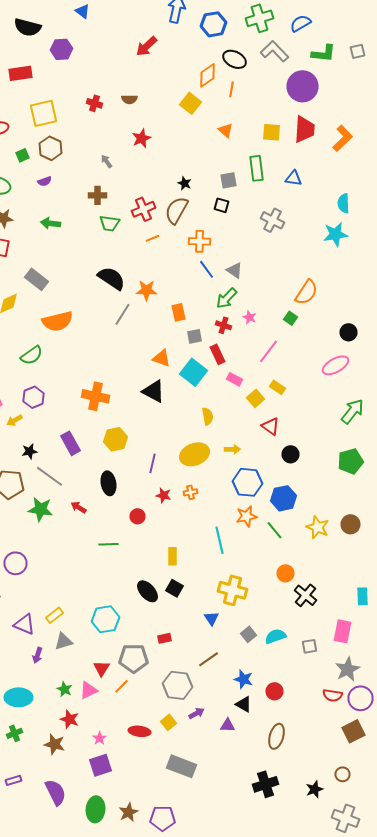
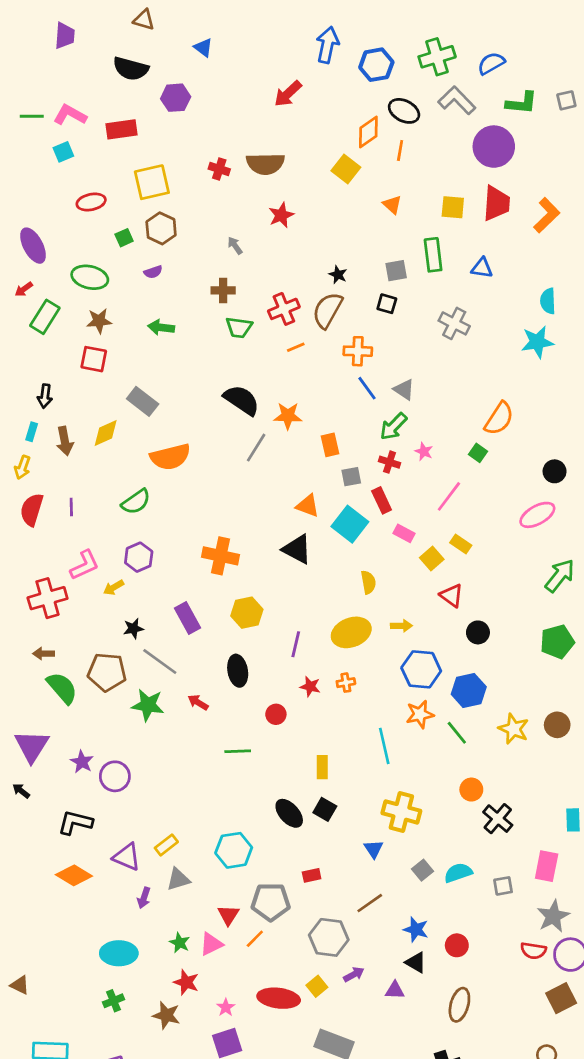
brown semicircle: (130, 99) -> (265, 164), size x1.8
red ellipse: (140, 731) -> (279, 998), size x1.4

